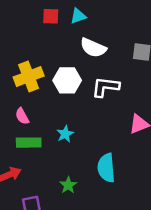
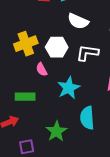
pink semicircle: (22, 116) -> (42, 69), moved
cyan star: (65, 134) -> (69, 88), moved, size x1.6
green star: (68, 185) -> (56, 131), size x1.5

